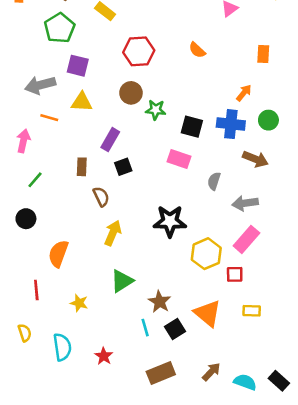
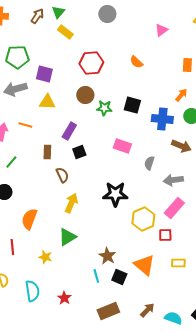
green pentagon: (60, 28) -> (17, 57), moved, turned 30
orange arrow: (244, 93) -> (181, 95), moved
orange line: (49, 118) -> (25, 125), moved
black square: (192, 127) -> (132, 105), moved
green triangle: (122, 281) -> (67, 237), moved
black square: (175, 329) -> (119, 277), turned -35

